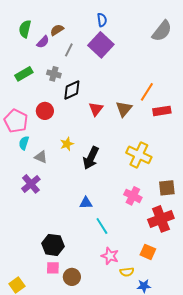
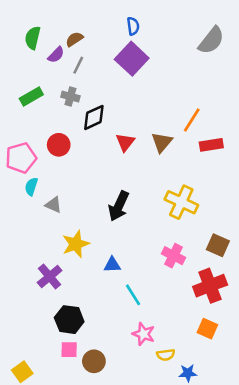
gray line: (69, 50) -> (78, 65), moved
pink pentagon: (16, 121) -> (21, 158), turned 30
yellow star: (67, 144) -> (76, 244), moved, size x1.5
purple cross: (31, 184) -> (50, 277), moved
brown square: (167, 188) -> (218, 245), turned 30
orange square: (148, 252) -> (207, 329), moved

